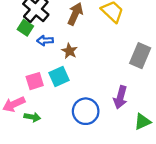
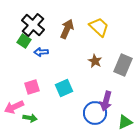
brown star: (69, 51) -> (95, 61), moved
cyan square: (59, 76) -> (64, 88), moved
blue circle: (86, 111) -> (95, 113), moved

